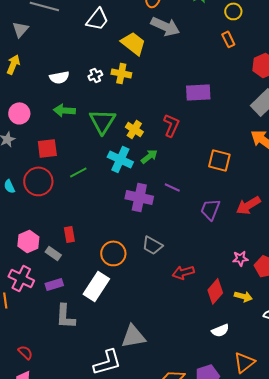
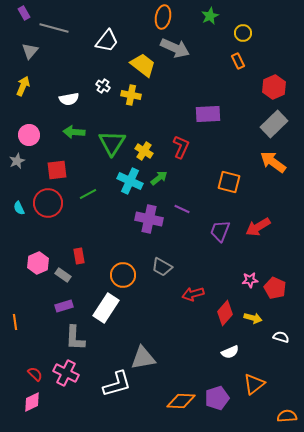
white cross: (95, 75) -> (103, 86), moved, turned -32
pink cross: (21, 278) -> (66, 373), moved

